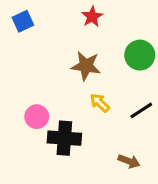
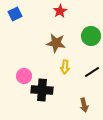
yellow arrow: (100, 103) -> (65, 67), turned -128
brown arrow: (129, 161) -> (84, 105), turned 56

